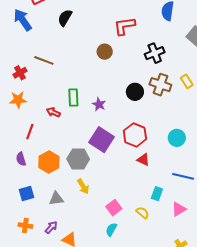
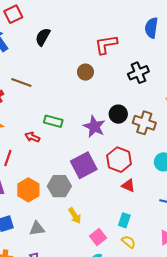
brown cross: (160, 85) -> (144, 123), moved
green rectangle: (73, 98) -> (53, 121), turned -72
purple star: (99, 104) -> (94, 127), moved, size x1.5
purple square: (102, 140) -> (84, 165), turned 30
yellow arrow: (83, 186) -> (75, 216), moved
cyan rectangle: (157, 194) -> (124, 220), moved

